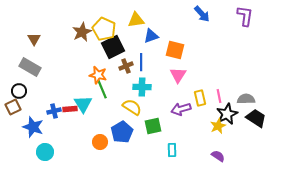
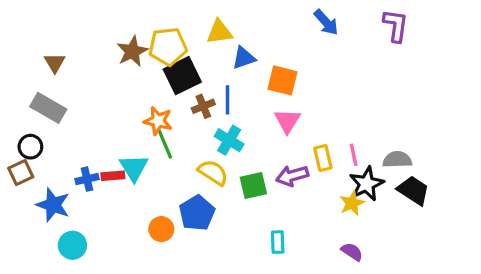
yellow pentagon: (104, 29) -> (168, 47), turned -30
cyan cross: (142, 87) -> (229, 140), turned 30
green square: (153, 126) -> (253, 185), moved

